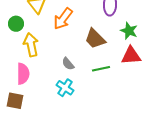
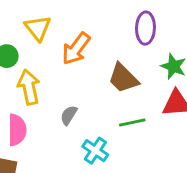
gray semicircle: (68, 64) -> (69, 115), moved, turned 72
cyan cross: (65, 88) -> (95, 151), moved

